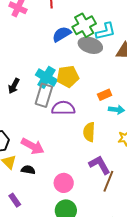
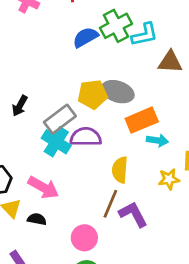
gray ellipse: (90, 45) -> (118, 92), moved
cyan cross: (46, 77) -> (56, 142), moved
gray rectangle: (44, 95) -> (60, 119), turned 35
orange rectangle: (105, 95) -> (142, 120), size x1.6
brown line: (108, 181) -> (110, 204), moved

